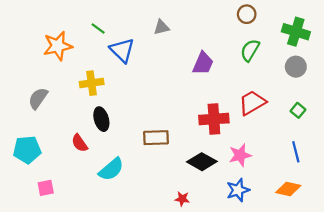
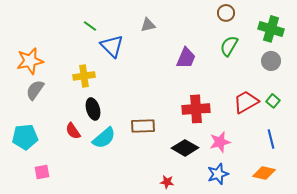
orange star: (58, 46) -> (30, 61), moved
red trapezoid: (252, 103) -> (246, 102), moved
cyan semicircle: (111, 169) -> (104, 138), moved

